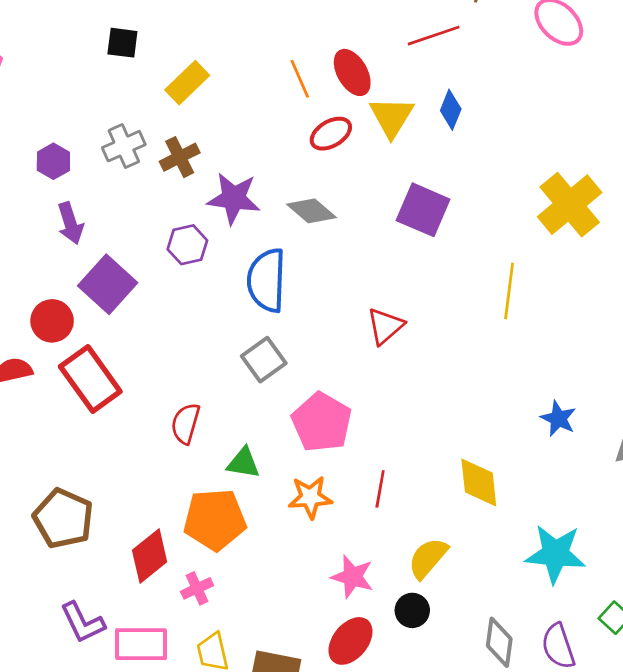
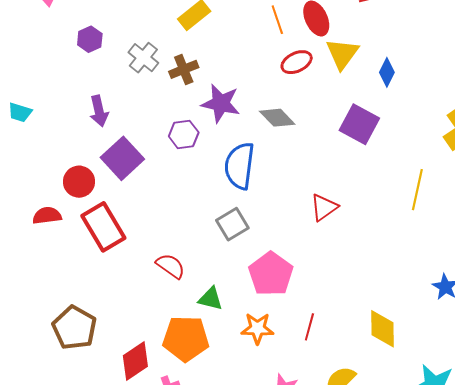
blue diamond: (451, 110) -> (387, 72), moved
gray cross: (124, 146) -> (143, 58), turned -32
purple hexagon: (53, 161) -> (90, 39), moved
red semicircle: (186, 424) -> (171, 266), turned 104

